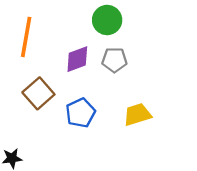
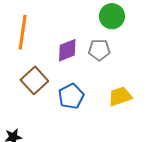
green circle: (107, 20) -> (112, 16), moved

